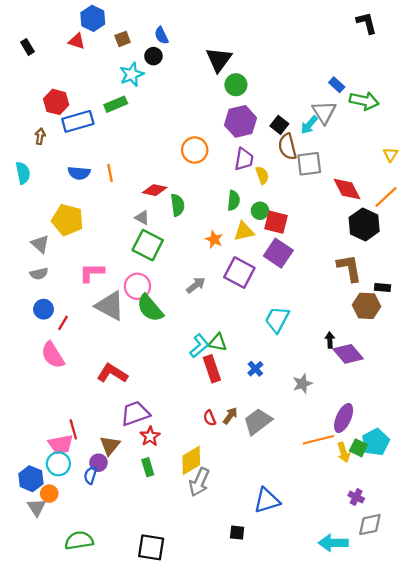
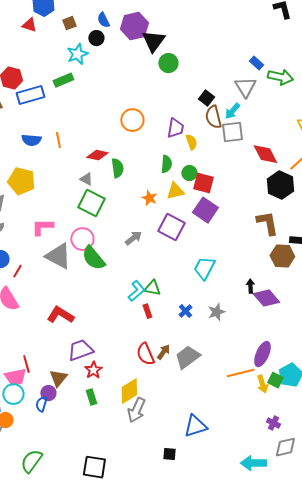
purple hexagon: (240, 121) -> (134, 26), moved
cyan arrow: (309, 125) -> (232, 111), moved
red rectangle: (212, 369) -> (147, 311), size x0.6
gray star: (302, 384) -> (216, 312), moved
red semicircle: (210, 418) -> (145, 354), size x1.6
green semicircle: (79, 541) -> (31, 461), turned -45

